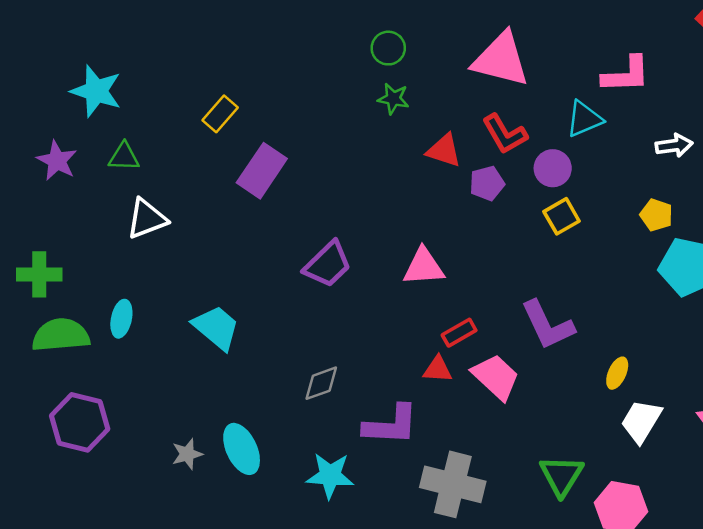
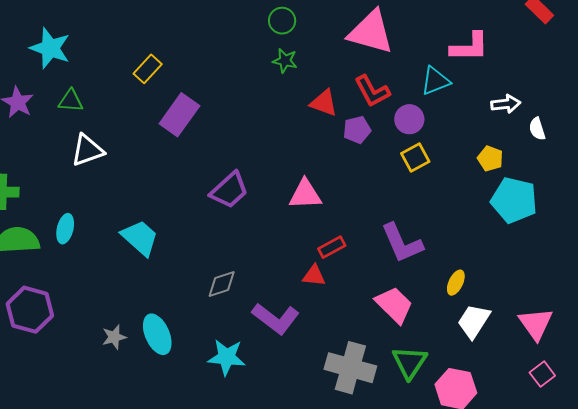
pink trapezoid: (496, 377) -> (394, 305), moved
purple L-shape: (391, 425) -> (276, 319), turned 33
gray cross: (453, 484) -> (350, 368), moved

